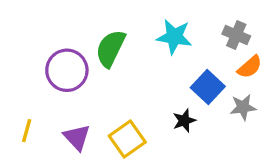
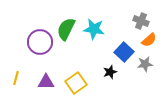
cyan star: (174, 37) -> (94, 29), moved
purple triangle: (77, 137) -> (46, 82), turned -48

